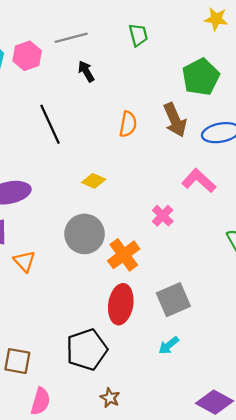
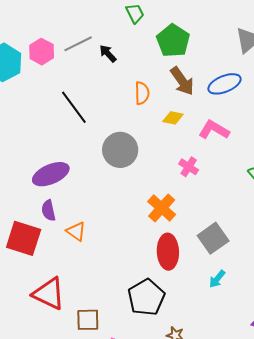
gray line: (71, 38) -> (78, 44), moved
black arrow: (86, 71) -> (108, 54), moved
green pentagon: (201, 77) -> (173, 41), moved
yellow diamond: (94, 181) -> (173, 118), moved
gray circle: (85, 234) -> (120, 150), moved

